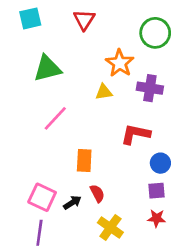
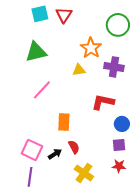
cyan square: (30, 18) -> (40, 14), moved

